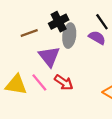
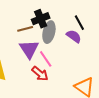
brown line: (29, 33) -> (25, 29), moved
pink line: (39, 82) -> (46, 59), moved

